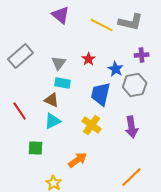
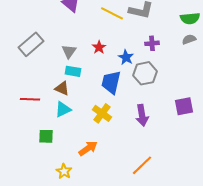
red line: (20, 111) -> (30, 99), turned -54

